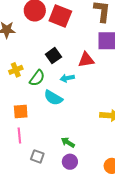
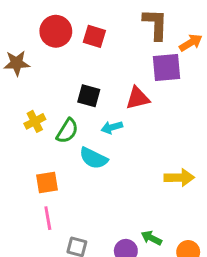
red square: (60, 16) -> (94, 36), size x0.7
black square: (53, 56) -> (89, 96), turned -35
green arrow: (68, 142) -> (151, 238), moved

